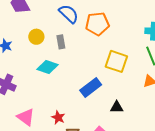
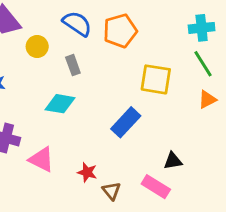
yellow circle: (36, 37) -> (37, 47), moved
black triangle: (117, 107) -> (173, 161), moved
pink triangle: (26, 117) -> (41, 159), moved

